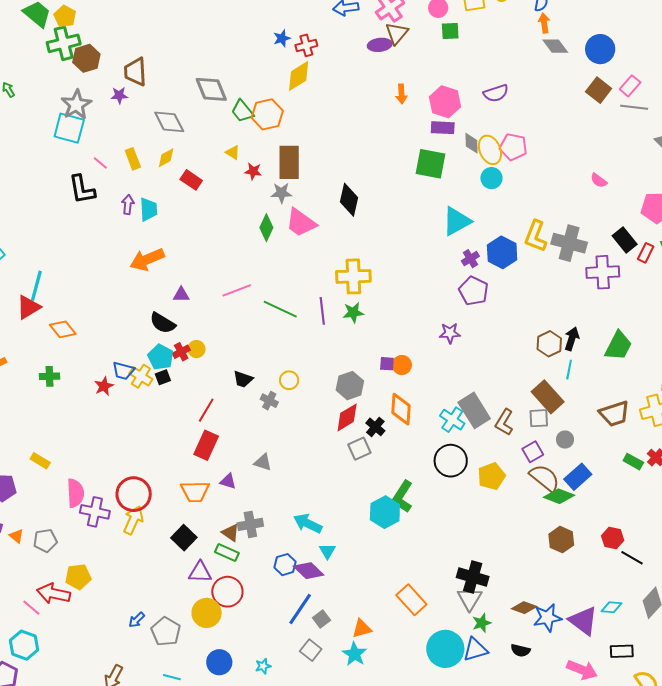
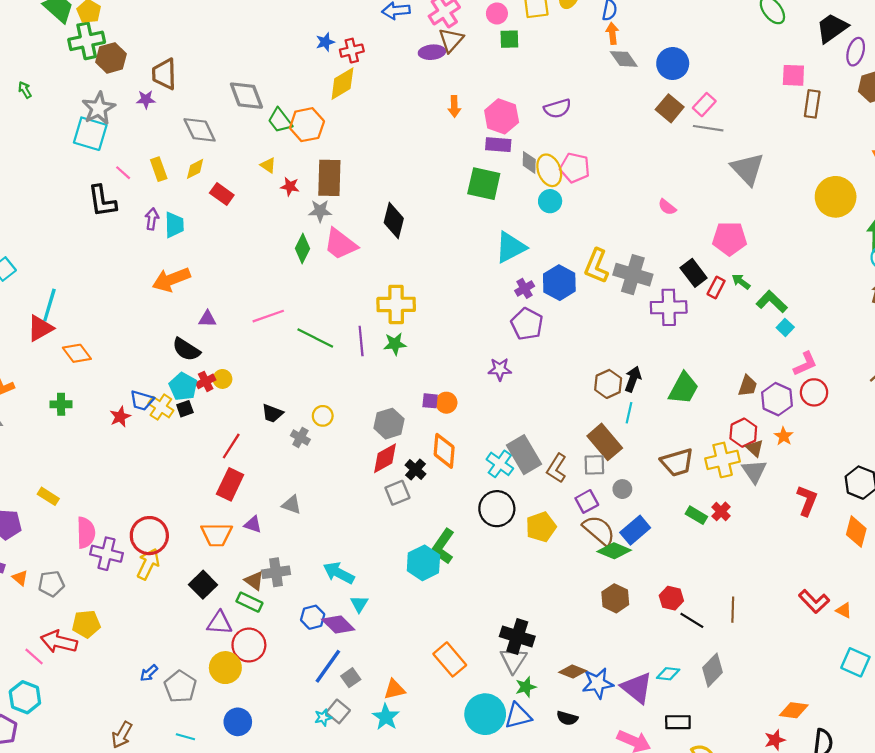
cyan star: (263, 666) -> (323, 717), moved

